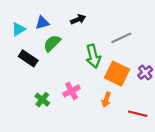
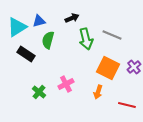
cyan triangle: (18, 29) -> (17, 27), size x1.5
gray line: (121, 38) -> (112, 35), turned 48
green semicircle: (52, 43) -> (48, 40), turned -30
green arrow: (93, 56) -> (86, 39), moved

